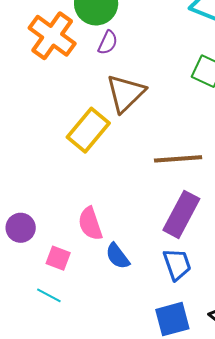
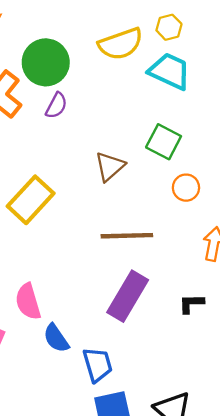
brown triangle: (125, 93) -> (110, 166), moved, size x0.7
blue trapezoid: (177, 264) -> (98, 365), moved

